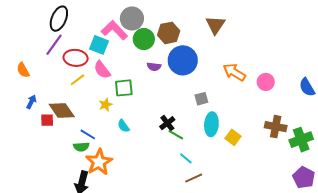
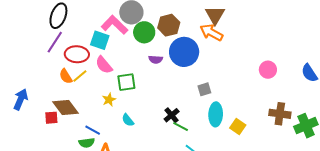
orange semicircle: (23, 70) -> (66, 76), moved
orange arrow: (234, 72) -> (211, 32), moved
blue arrow: (31, 102) -> (21, 99), moved, size x1.5

